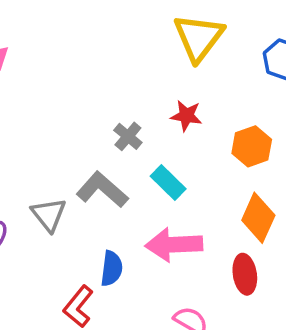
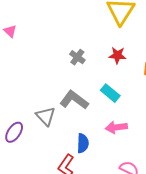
gray cross: (128, 136) -> (77, 57), moved
pink arrow: (174, 245) -> (116, 127), size x0.7

